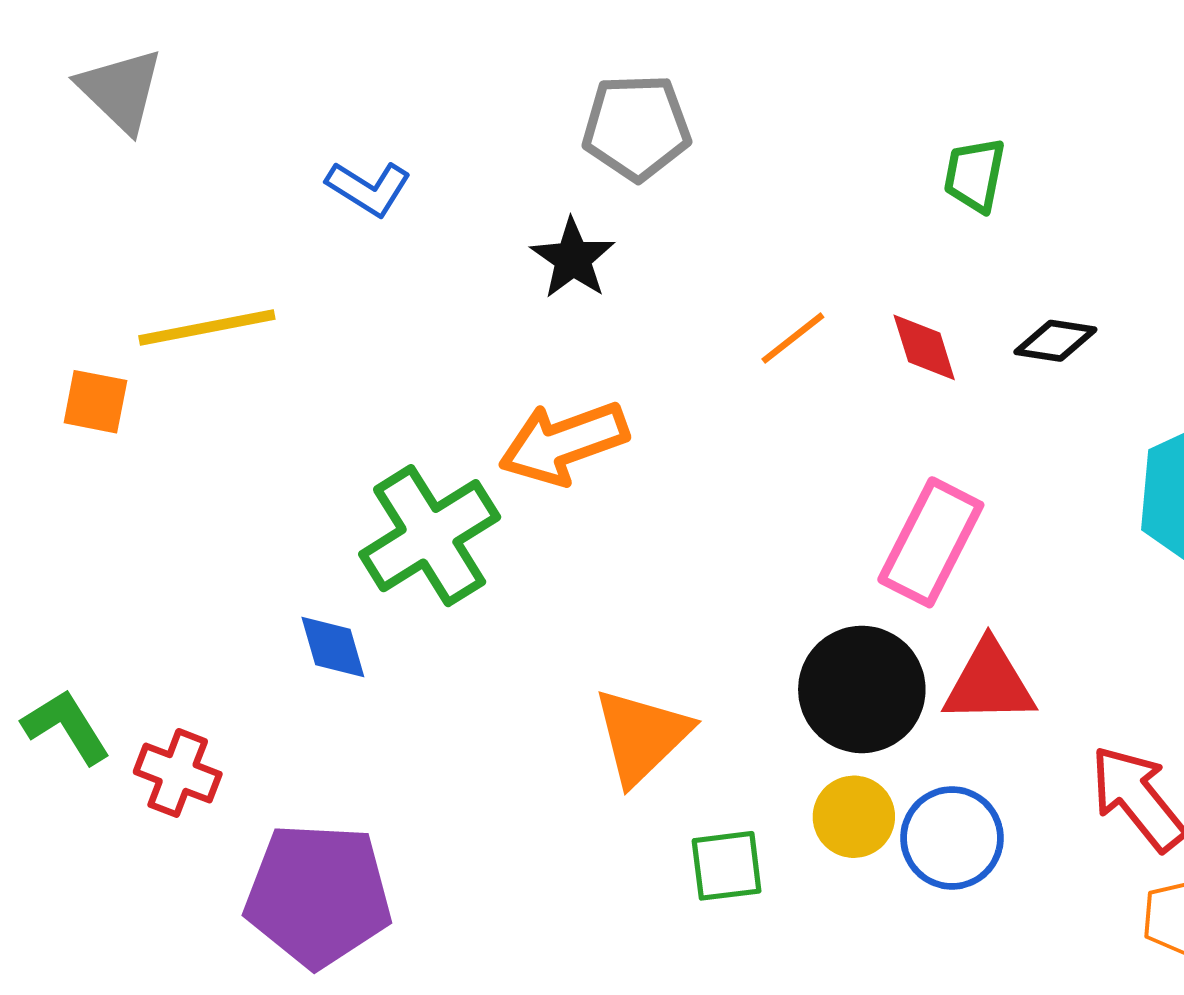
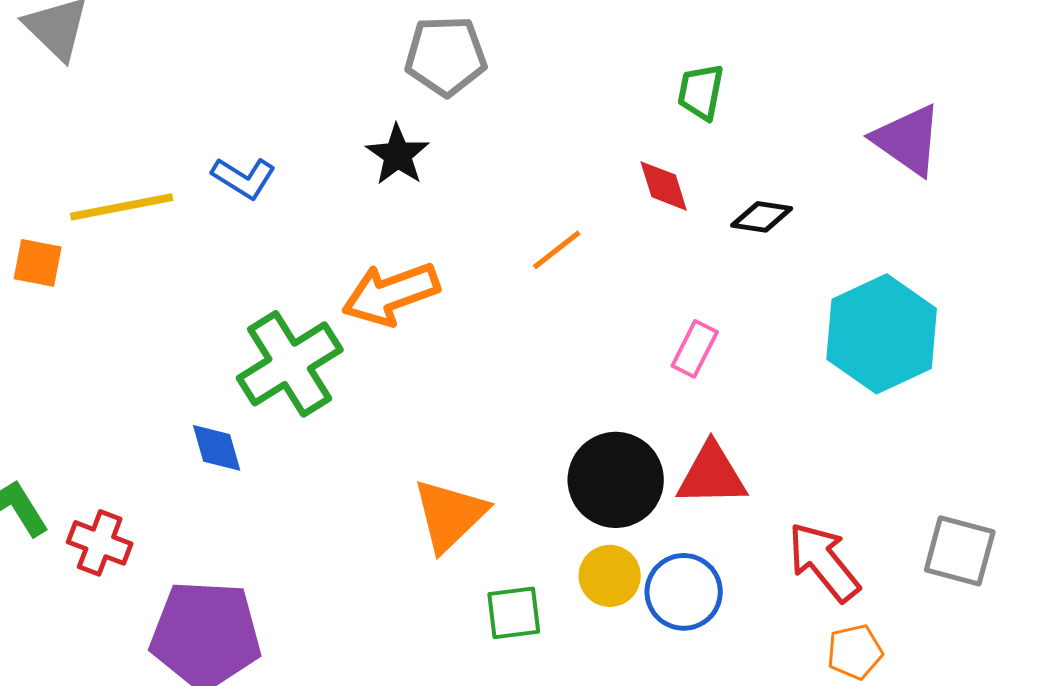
blue L-shape: (369, 188) -> (244, 178), moved
orange line: (793, 338) -> (557, 250), moved
red diamond: (924, 347) -> (664, 186), moved
pink rectangle: (931, 542) -> (695, 349), moved, size x0.6

